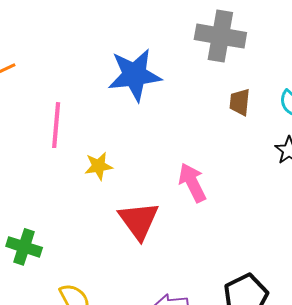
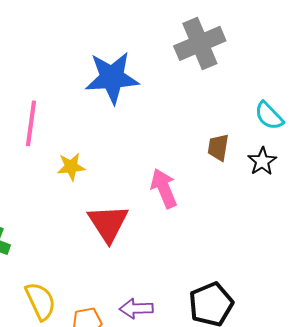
gray cross: (220, 36) -> (200, 43), turned -36
brown trapezoid: (240, 102) -> (218, 147), moved

